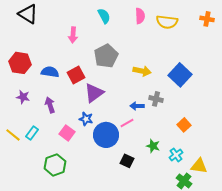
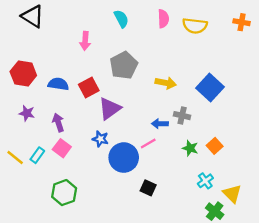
pink square: (67, 133) -> (62, 148), moved
green star: (153, 146) -> (190, 148), moved
yellow triangle: (199, 166) -> (232, 194), turned 36

